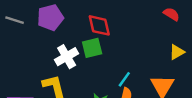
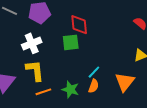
white cross: (67, 57) -> (32, 43), moved

